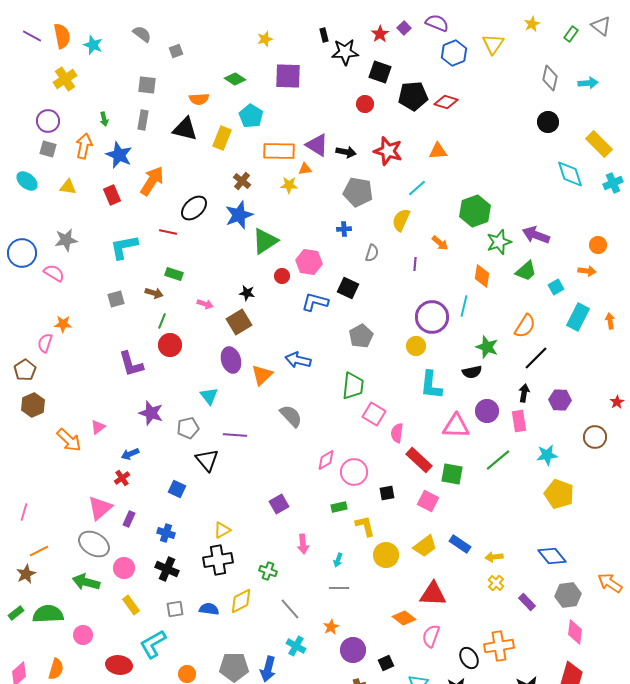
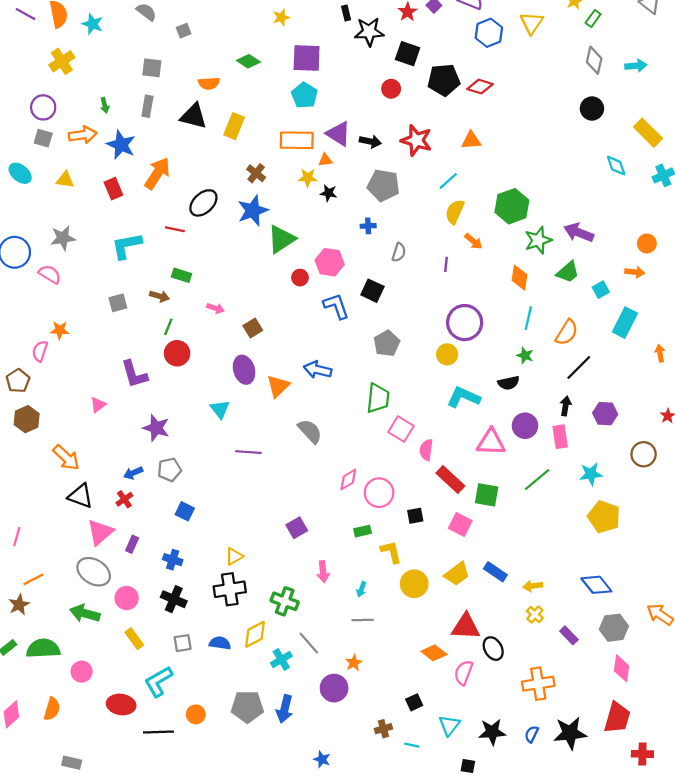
green rectangle: (571, 34) -> (593, 19), moved
cyan pentagon: (251, 116) -> (304, 95), moved
orange arrow: (84, 146) -> (83, 135), turned 70
cyan diamond: (570, 174) -> (616, 166), size x0.7
yellow semicircle: (401, 220) -> (455, 212), moved
black star: (247, 293) -> (329, 193), moved
blue L-shape: (315, 302) -> (336, 306), turned 56
cyan line: (464, 306) -> (528, 318), moved
orange arrow: (610, 321) -> (660, 353), moved
brown square: (239, 322) -> (253, 328), size x0.7
green star: (487, 347) -> (525, 355), size x0.7
cyan L-shape: (431, 385) -> (464, 397), turned 108
pink triangle: (98, 427) -> (98, 405), moved
gray pentagon: (188, 428) -> (169, 470), moved
black triangle: (207, 460) -> (80, 496), moved, turned -30
green cross: (268, 571) -> (285, 601), size x1.4
cyan cross: (296, 646) -> (281, 659), moved, turned 30
purple circle: (353, 650) -> (334, 688), moved
black ellipse: (469, 658) -> (493, 649), moved

